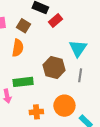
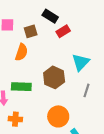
brown square: (24, 26) -> (31, 31), turned 32
gray line: (80, 75) -> (86, 90), moved
orange cross: (36, 112) -> (15, 119), moved

